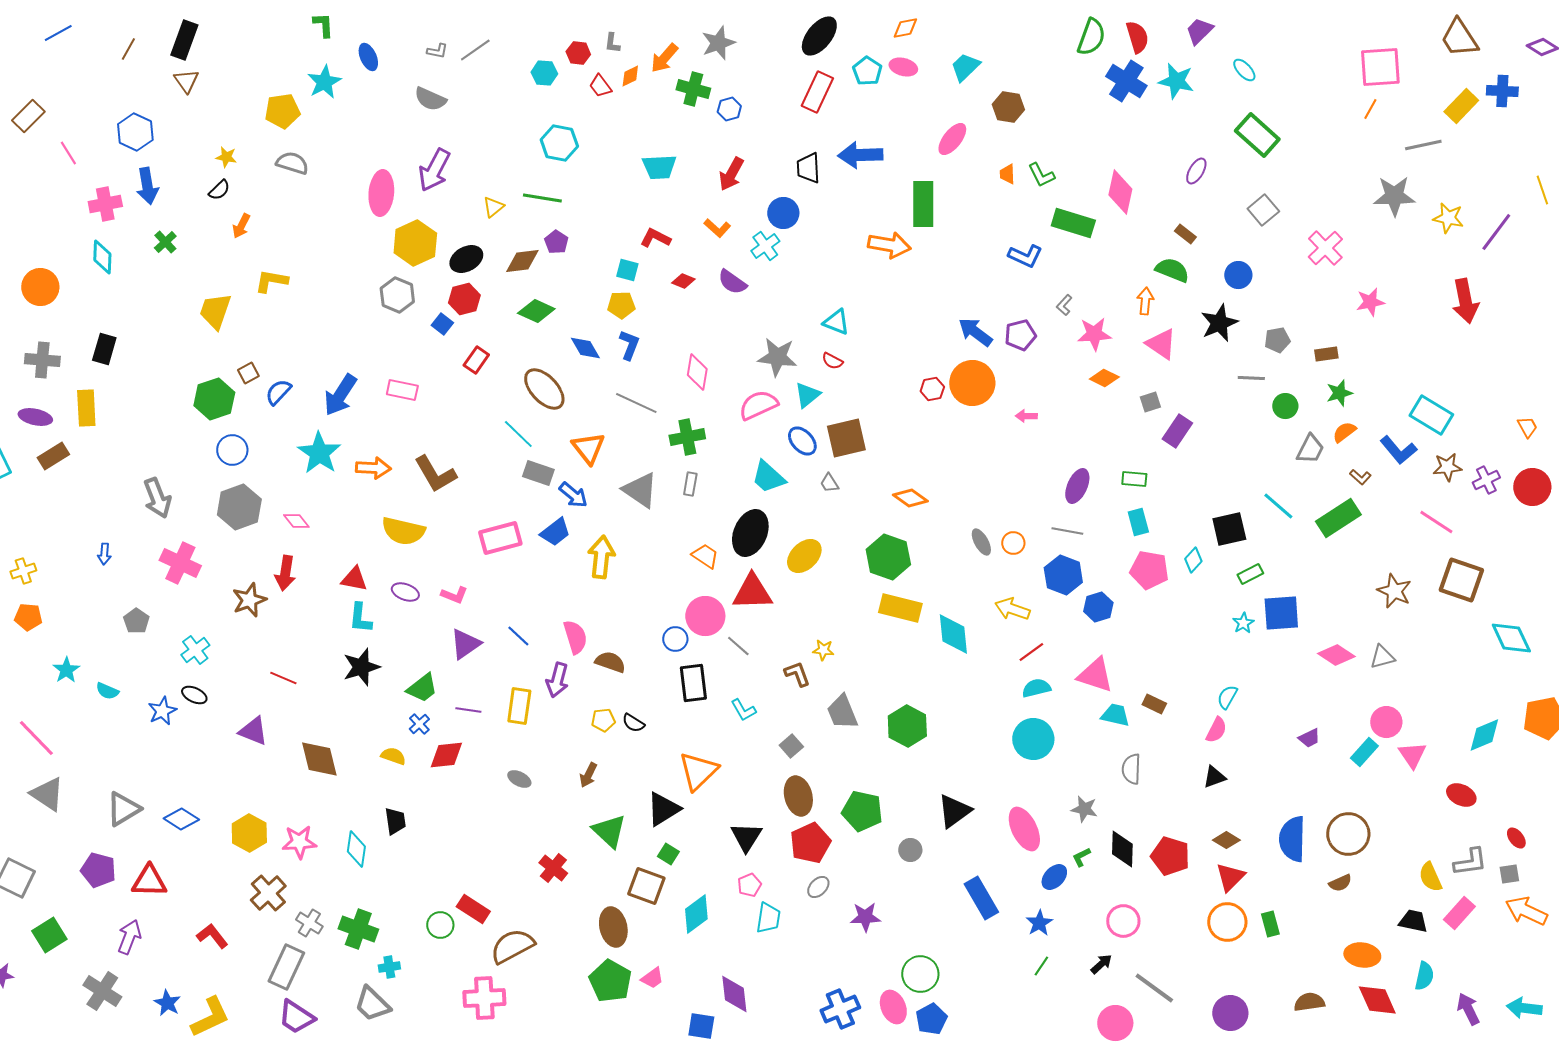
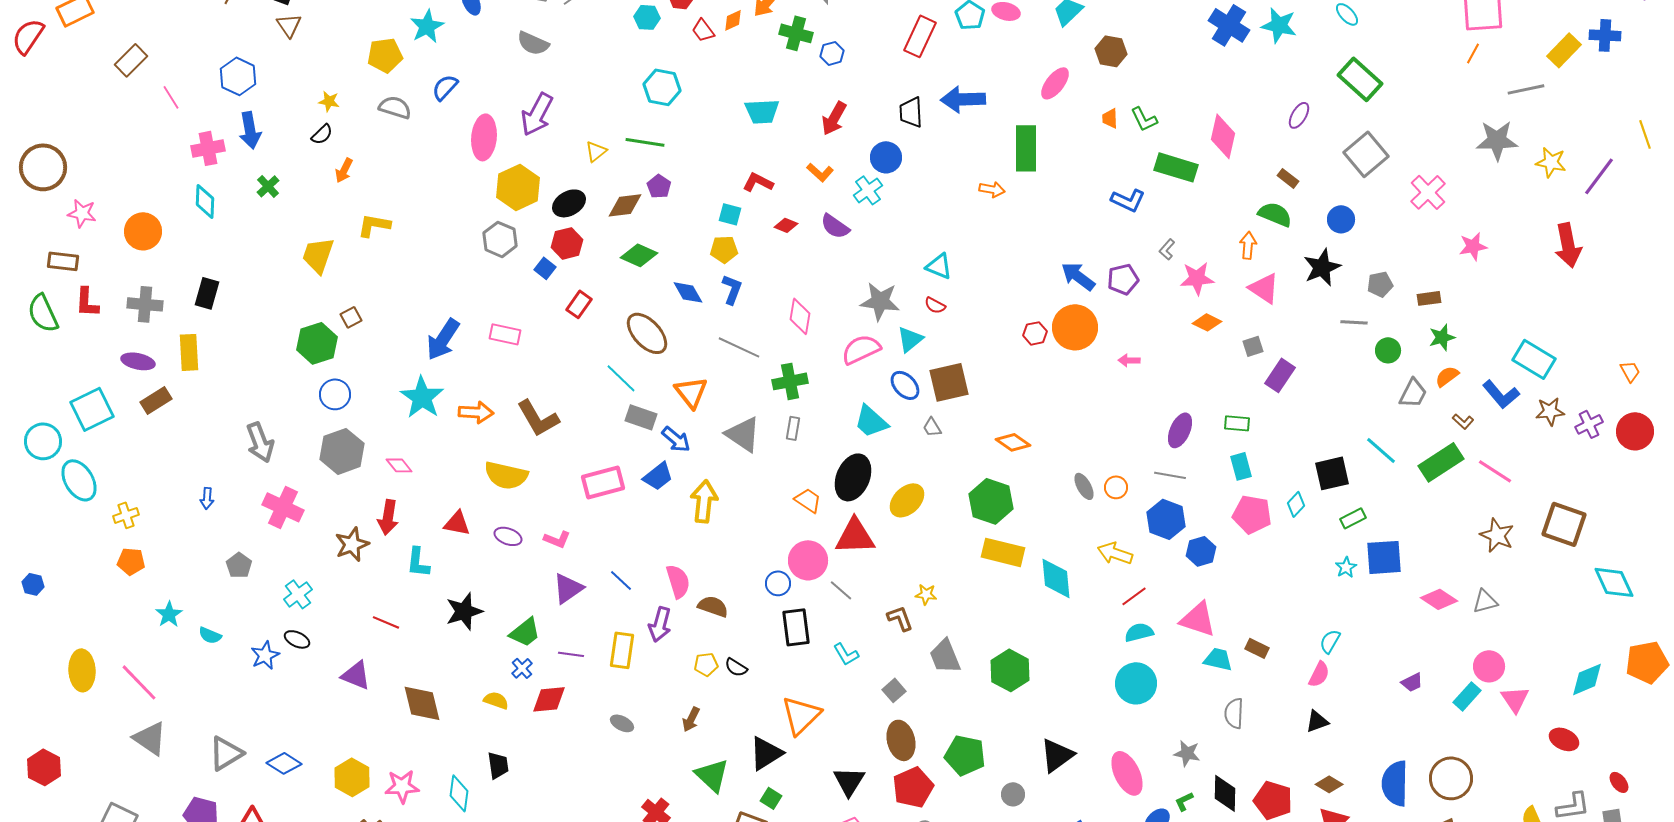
gray square: (1263, 210) -> (1366, 154), size x1.4
orange arrow: (889, 245) -> (992, 189), size x0.6
blue semicircle: (278, 392) -> (445, 87), moved
pink line: (1436, 522) -> (1495, 471), moved
cyan L-shape: (360, 618) -> (418, 562), moved

